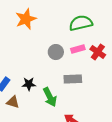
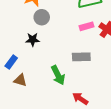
gray circle: (56, 52) -> (42, 17), moved
black star: (29, 84) -> (33, 40), moved

